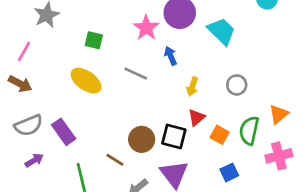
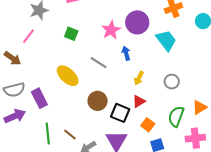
pink line: (24, 51) -> (28, 36), moved
yellow ellipse: (86, 81) -> (68, 76), moved
orange square: (220, 135) -> (148, 125), moved
brown circle: (142, 139) -> (98, 101), moved
purple arrow: (34, 160) -> (15, 116), size x1.5
brown line: (115, 160) -> (70, 135), moved

